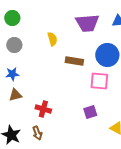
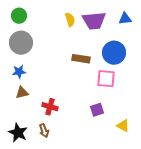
yellow semicircle: (52, 39) -> (70, 20), moved
gray circle: (14, 45) -> (21, 43), size x1.5

